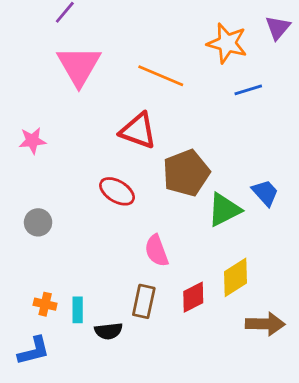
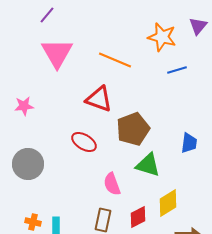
blue trapezoid: (265, 193) -> (189, 143), turned 50
green triangle: (224, 210) -> (148, 165), moved, turned 44
gray circle: (38, 222) -> (28, 164), size x1.6

